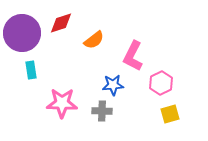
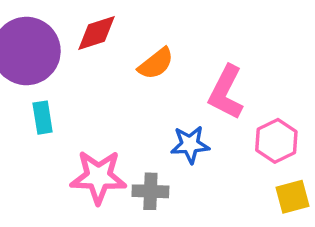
gray cross: (102, 111) -> (150, 191), moved

